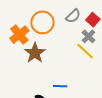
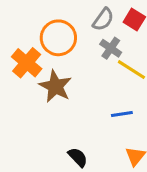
gray cross: (88, 36) -> (111, 48), moved
blue line: (60, 86) -> (122, 114), moved

